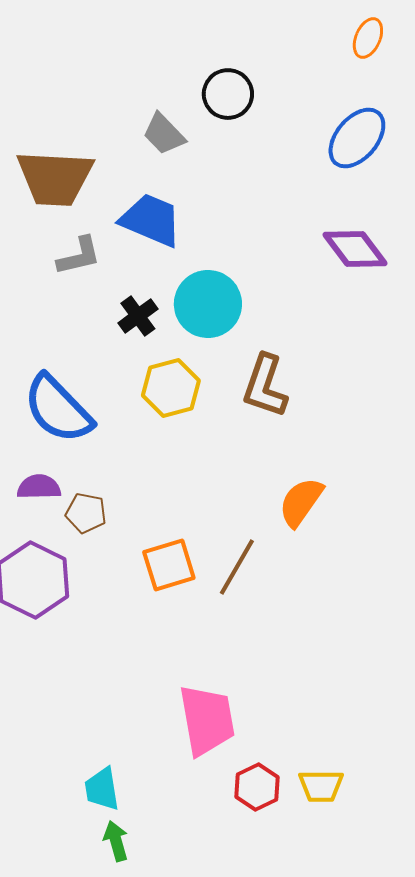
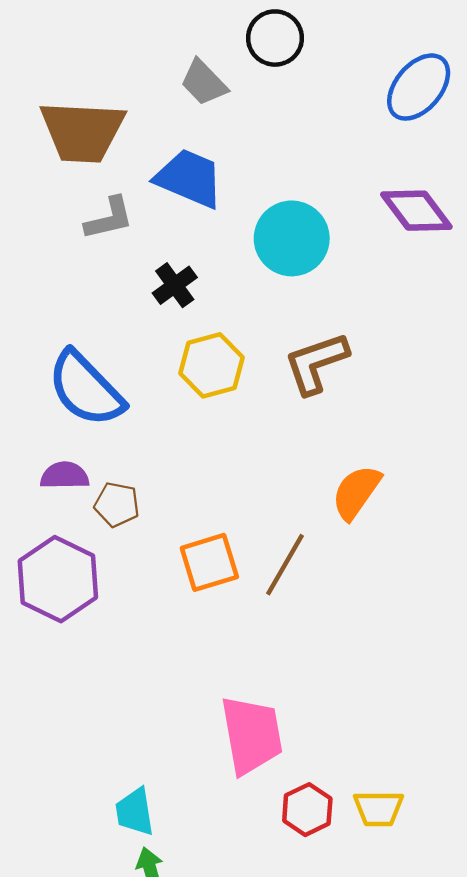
cyan circle: (208, 304) -> (292, 238), moved
brown L-shape: (265, 386) -> (316, 363), turned 52

